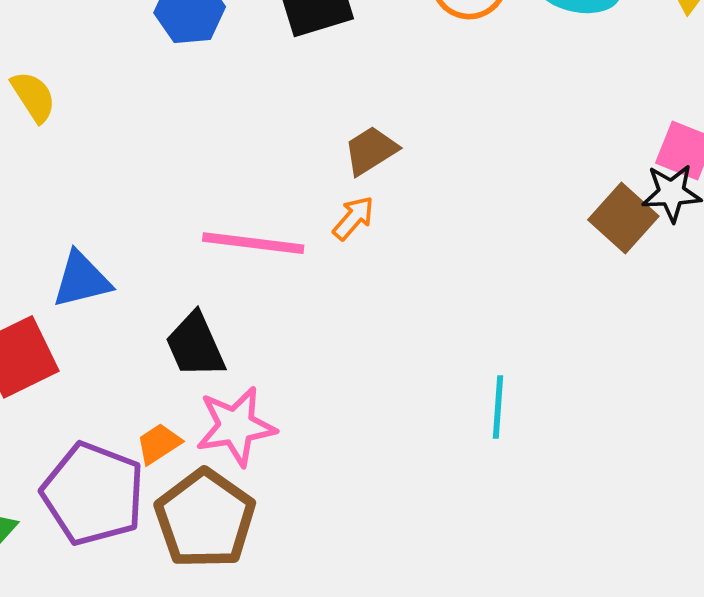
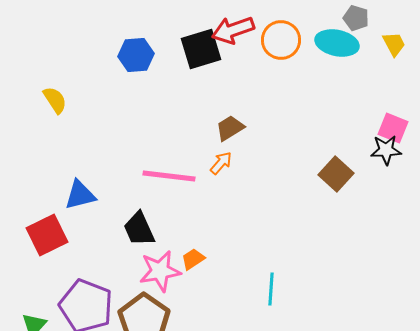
brown square: (623, 218) -> (336, 174), moved
cyan line: (498, 407) -> (271, 289), moved
orange trapezoid: (159, 444) -> (193, 259), moved

